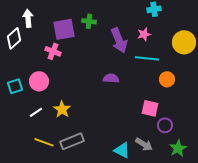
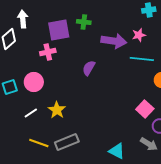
purple arrow: (119, 40) -> (114, 41), turned -60
pink cross: (53, 51) -> (48, 52), turned -35
purple semicircle: (111, 78) -> (89, 68), moved, turned -63
pink square: (150, 108) -> (145, 109), turned 30
gray arrow: (144, 144) -> (149, 144), moved

